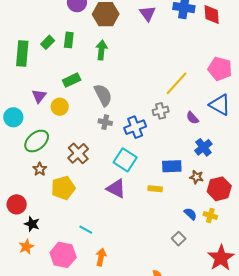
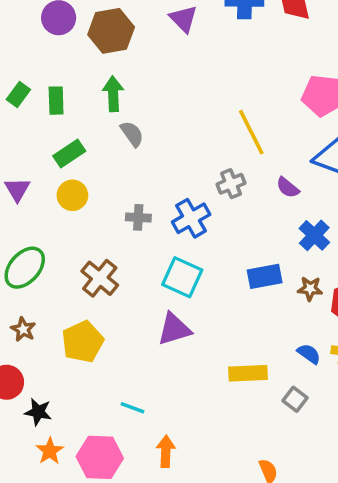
green rectangle: (69, 40) -> (56, 101), moved
yellow line: (176, 83) -> (251, 132), turned -60
gray semicircle: (103, 95) -> (132, 134), moved, size x0.7
yellow circle: (60, 107) -> (72, 195), moved
brown star: (40, 169) -> (23, 329), moved
purple triangle: (116, 189) -> (174, 329), turned -35
yellow rectangle: (155, 189) -> (248, 373), moved, size x1.5
orange star: (26, 247) -> (50, 451), moved

